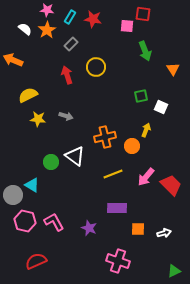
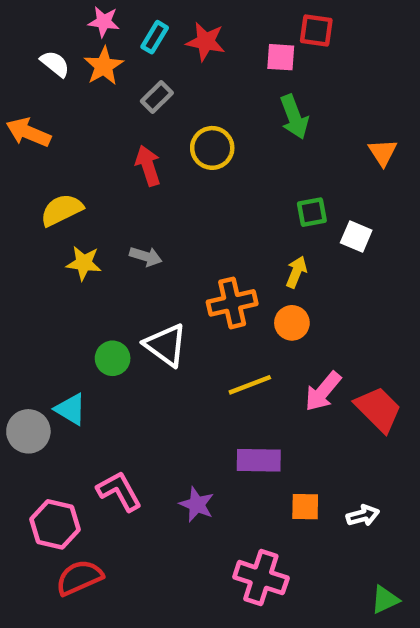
green arrow: (145, 51) -> (294, 117), moved
yellow arrow: (146, 130) -> (296, 272), moved
pink hexagon: (25, 221) -> (55, 524), moved

